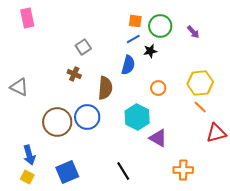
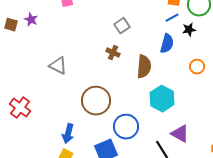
blue circle: (87, 117) -> (126, 127), moved
cyan hexagon: (137, 117) -> (162, 99), moved
purple triangle: (158, 138) -> (180, 134), moved
blue arrow: (29, 155) -> (68, 134), turned 30

